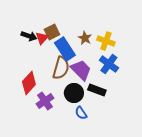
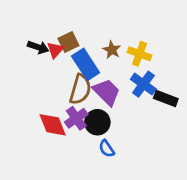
red diamond: (29, 83) -> (53, 125), moved, turned -65
black rectangle: (97, 90) -> (166, 99), moved
purple cross: (45, 101) -> (76, 118), moved

